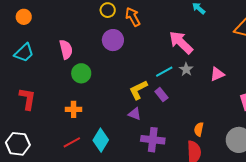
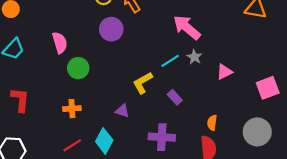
pink triangle: (217, 74) -> (224, 72), moved
purple rectangle: (161, 95) -> (175, 97), moved
purple triangle: (135, 114) -> (122, 111), moved

